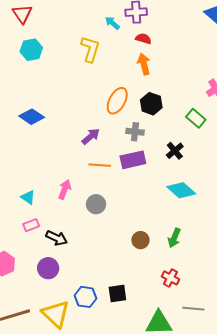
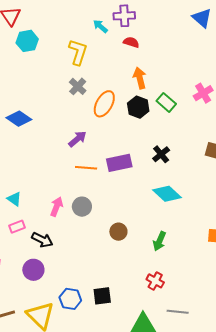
cyan hexagon: (31, 50) -> (27, 41), moved
orange arrow: (144, 64) -> (140, 78), moved
green rectangle: (196, 118) -> (166, 102), moved
gray cross: (135, 132) -> (78, 86), moved, turned 36
pink arrow: (65, 189) -> (57, 207), moved
brown circle: (140, 240) -> (118, 232), moved

